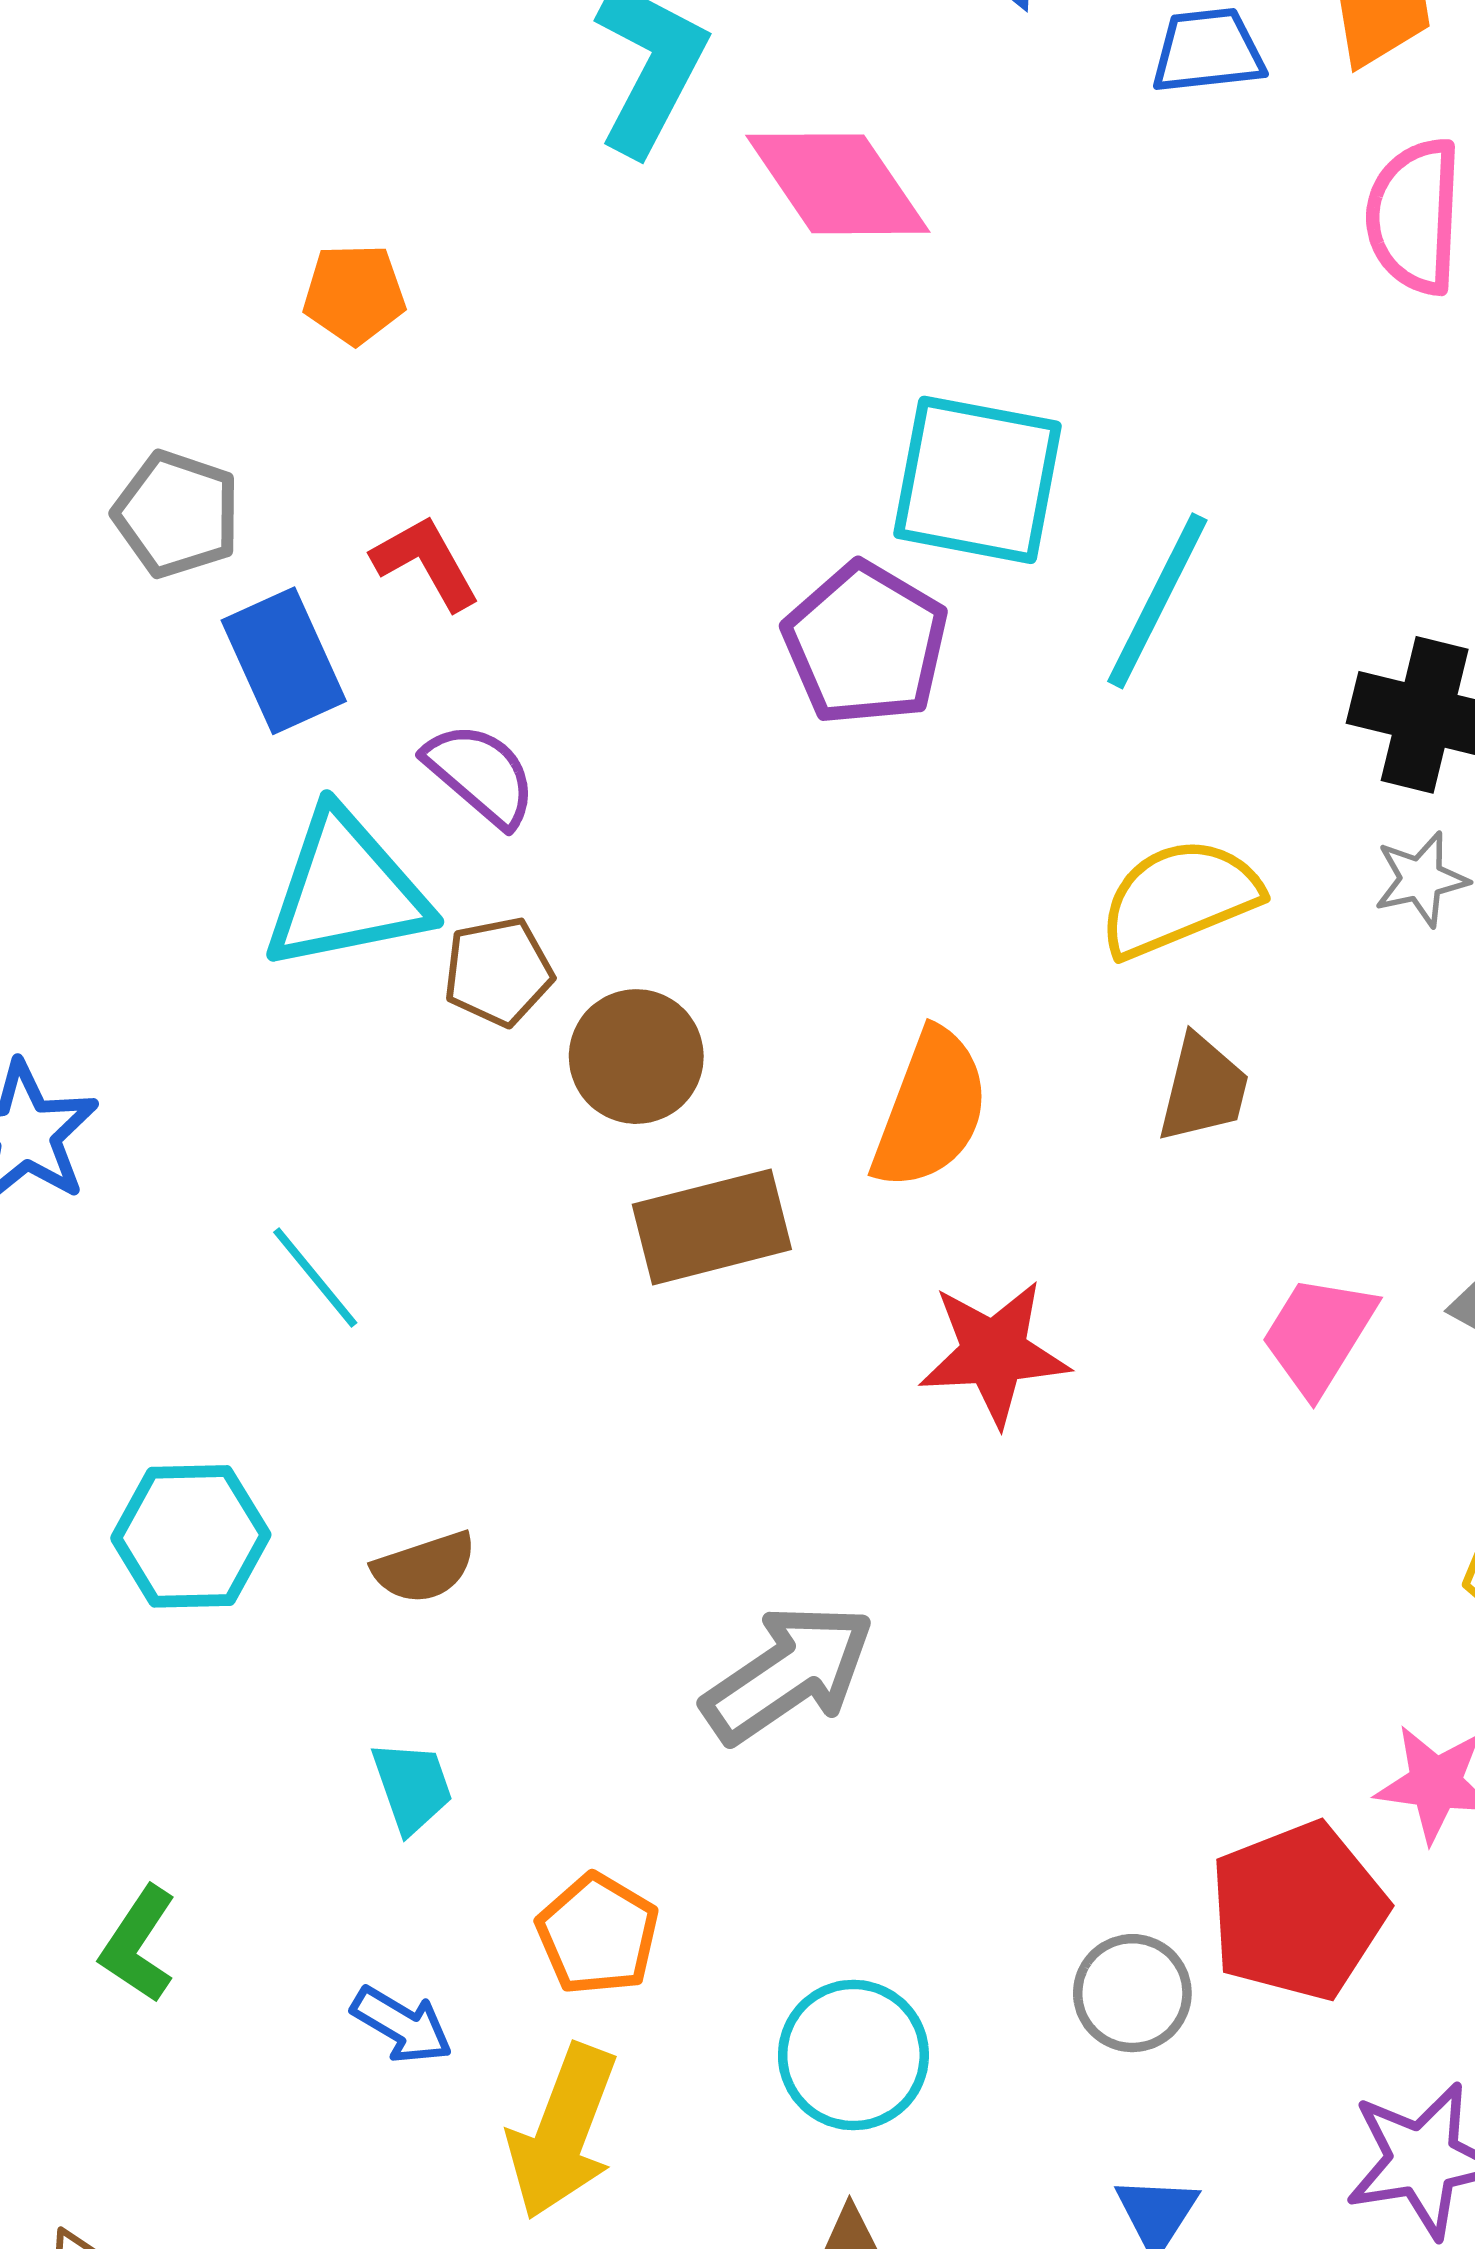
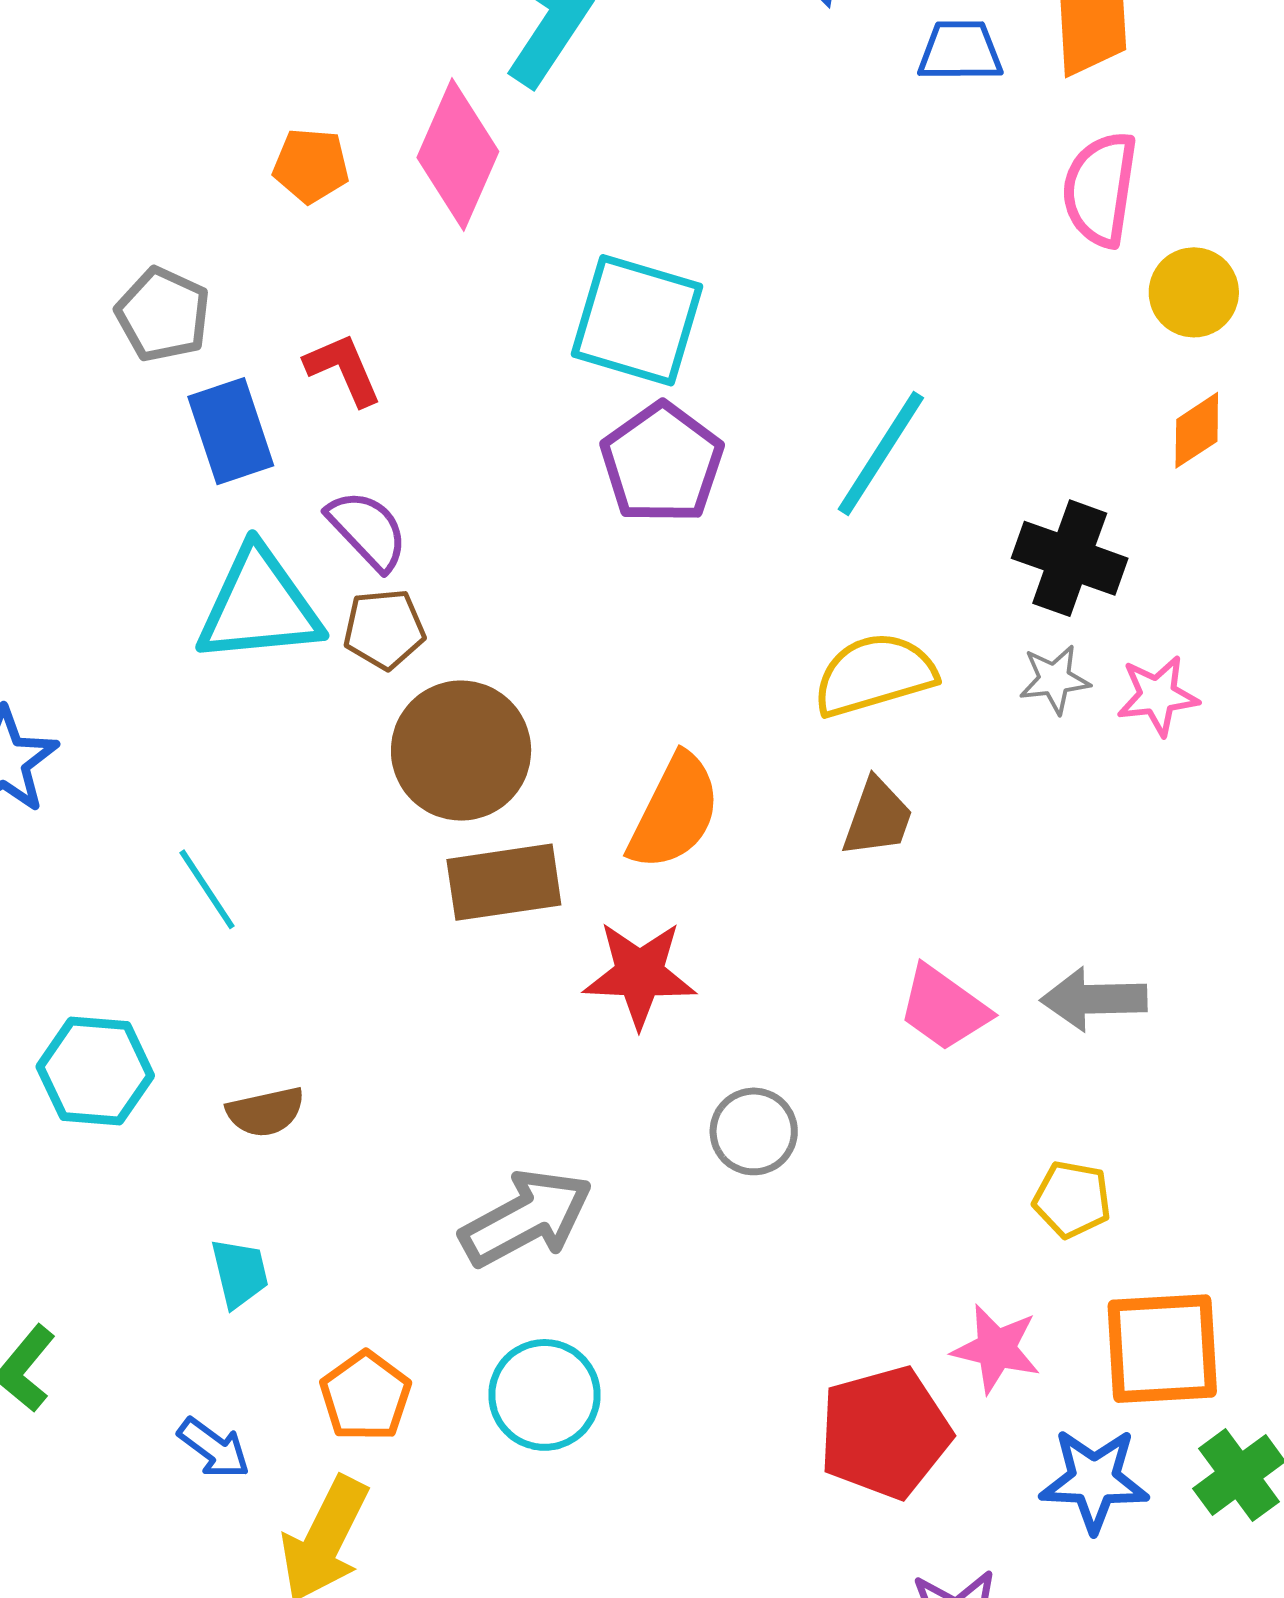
pink diamond: (838, 184) -> (458, 155), moved, turned 52
cyan square: (977, 480) -> (637, 320), moved
brown pentagon: (498, 972) -> (384, 629), moved
brown circle: (636, 1057) -> (461, 751), size x1.4
pink trapezoid: (1318, 1335) -> (944, 1008), turned -92
red star: (994, 1353) -> (640, 974), moved
gray circle: (1132, 1993) -> (754, 1131), moved
cyan circle: (853, 2055) -> (545, 1395), moved

